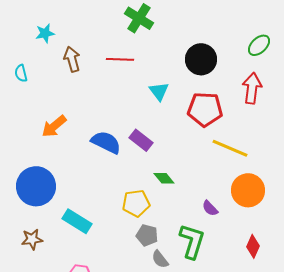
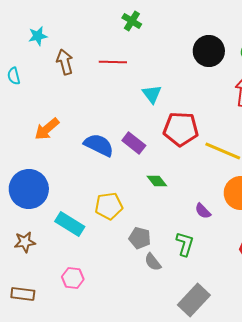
green cross: (139, 18) -> (132, 21), size x0.7
black circle: (201, 59) -> (209, 51), moved
red pentagon: (205, 109) -> (181, 129), moved
yellow pentagon: (136, 203) -> (109, 206), moved
green L-shape: (192, 241) -> (185, 244), size x0.7

